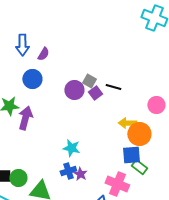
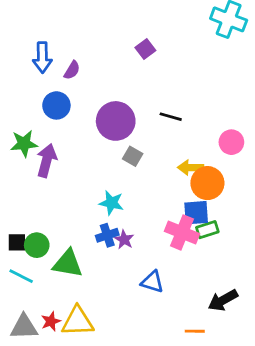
gray square: (89, 81) -> (133, 156), moved
purple circle: (74, 90) -> (116, 121), size x1.4
purple square: (95, 93) -> (145, 49), moved
green rectangle: (139, 167) -> (207, 230), turned -56
pink cross: (117, 184) -> (182, 232), moved

